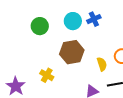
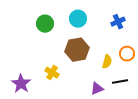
blue cross: (94, 19) -> (118, 22), moved
yellow semicircle: (102, 64) -> (107, 62), turned 32

